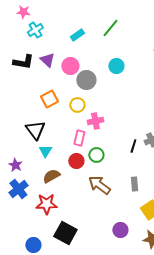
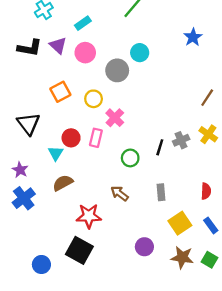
cyan rectangle: (77, 35) -> (83, 23), moved
gray circle: (86, 80) -> (117, 70), moved
pink cross: (95, 121) -> (115, 118), turned -35
black triangle: (35, 130) -> (28, 124), moved
green circle: (96, 155) -> (130, 158), moved
red circle: (76, 161) -> (71, 138), moved
brown arrow: (99, 185) -> (120, 193), size x0.7
red star: (46, 204) -> (89, 216), moved

